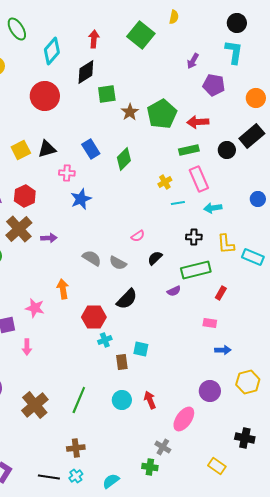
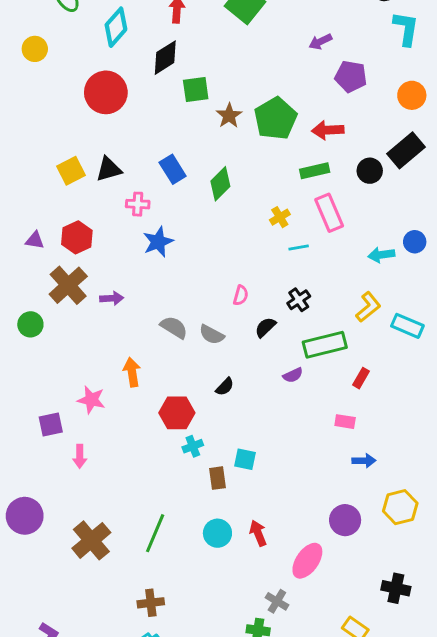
cyan L-shape: (234, 52) -> (406, 29), moved
purple arrow: (193, 61) -> (320, 42), turned 35
cyan arrow: (213, 208) -> (381, 255), moved
pink semicircle: (138, 236) -> (241, 295), turned -40
black cross: (194, 237) -> (299, 300), moved, turned -35
yellow L-shape: (226, 244) -> (368, 307), turned -125
black semicircle: (127, 299) -> (225, 387), size x0.6

